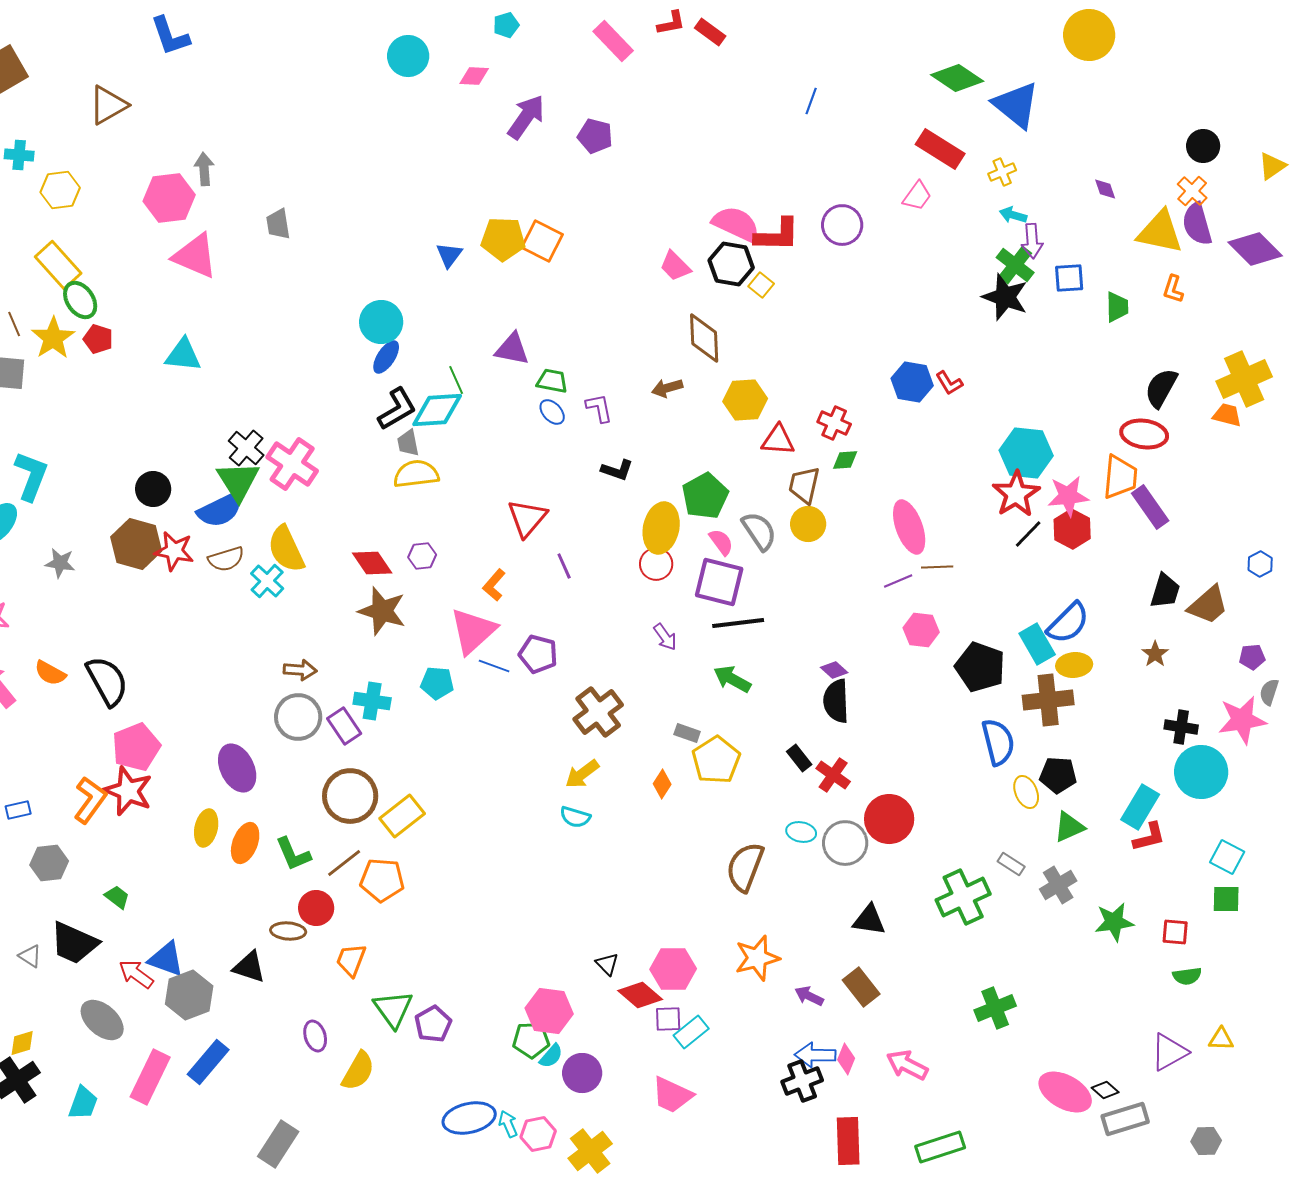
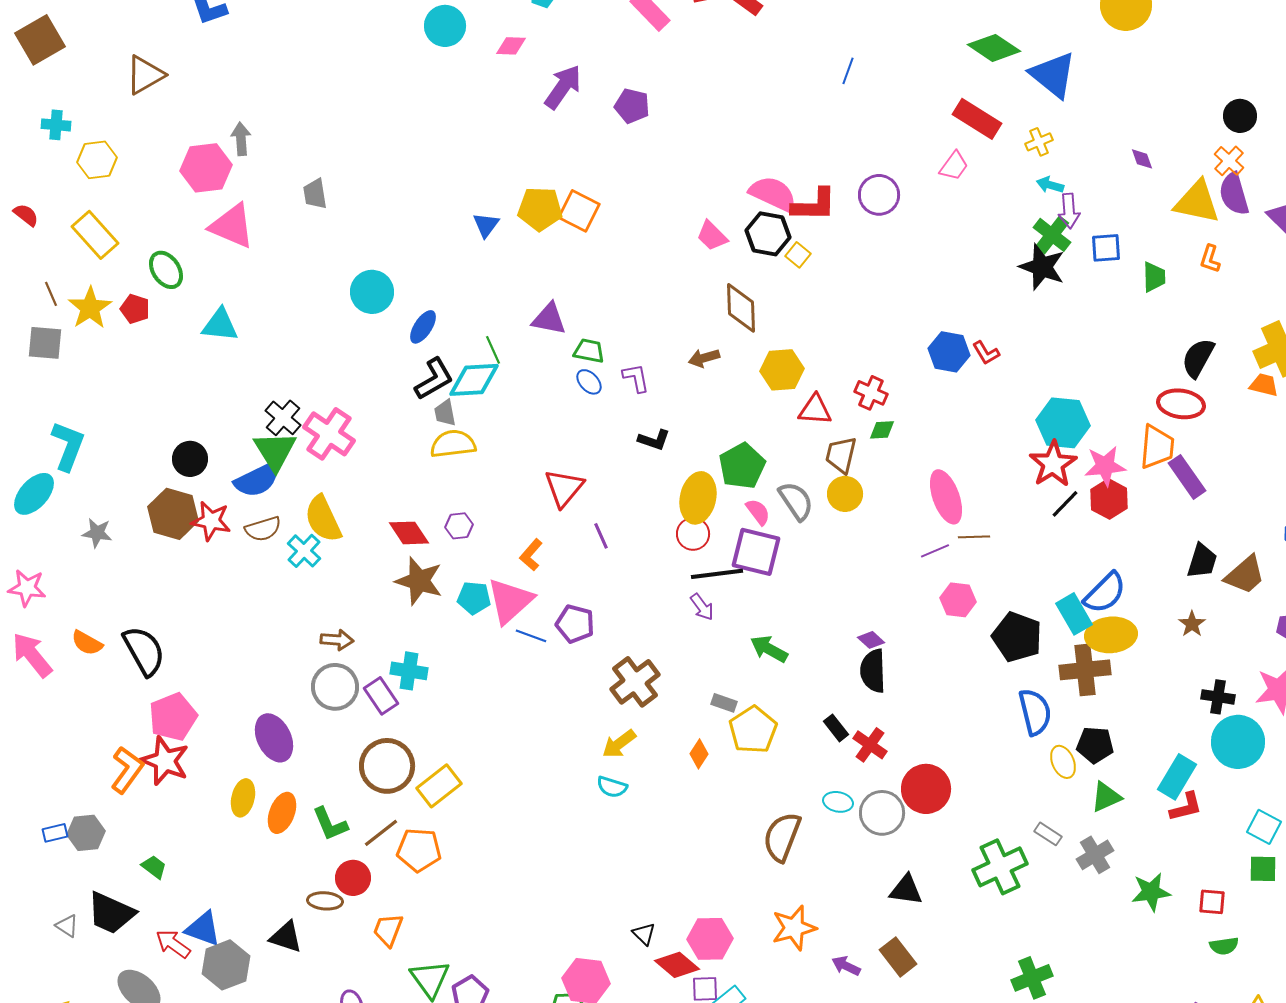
green ellipse: (80, 300) -> (166, 270), moved
cyan circle: (381, 322) -> (372, 292), moved
black line: (738, 623) -> (717, 574), moved
yellow ellipse: (1074, 665) -> (1111, 635), size x1.4
cyan pentagon: (437, 683) -> (474, 598), moved
blue rectangle: (18, 810) -> (55, 833), moved

